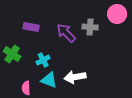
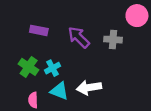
gray cross: (90, 27) -> (113, 40), moved
green cross: (12, 54) -> (29, 67), moved

